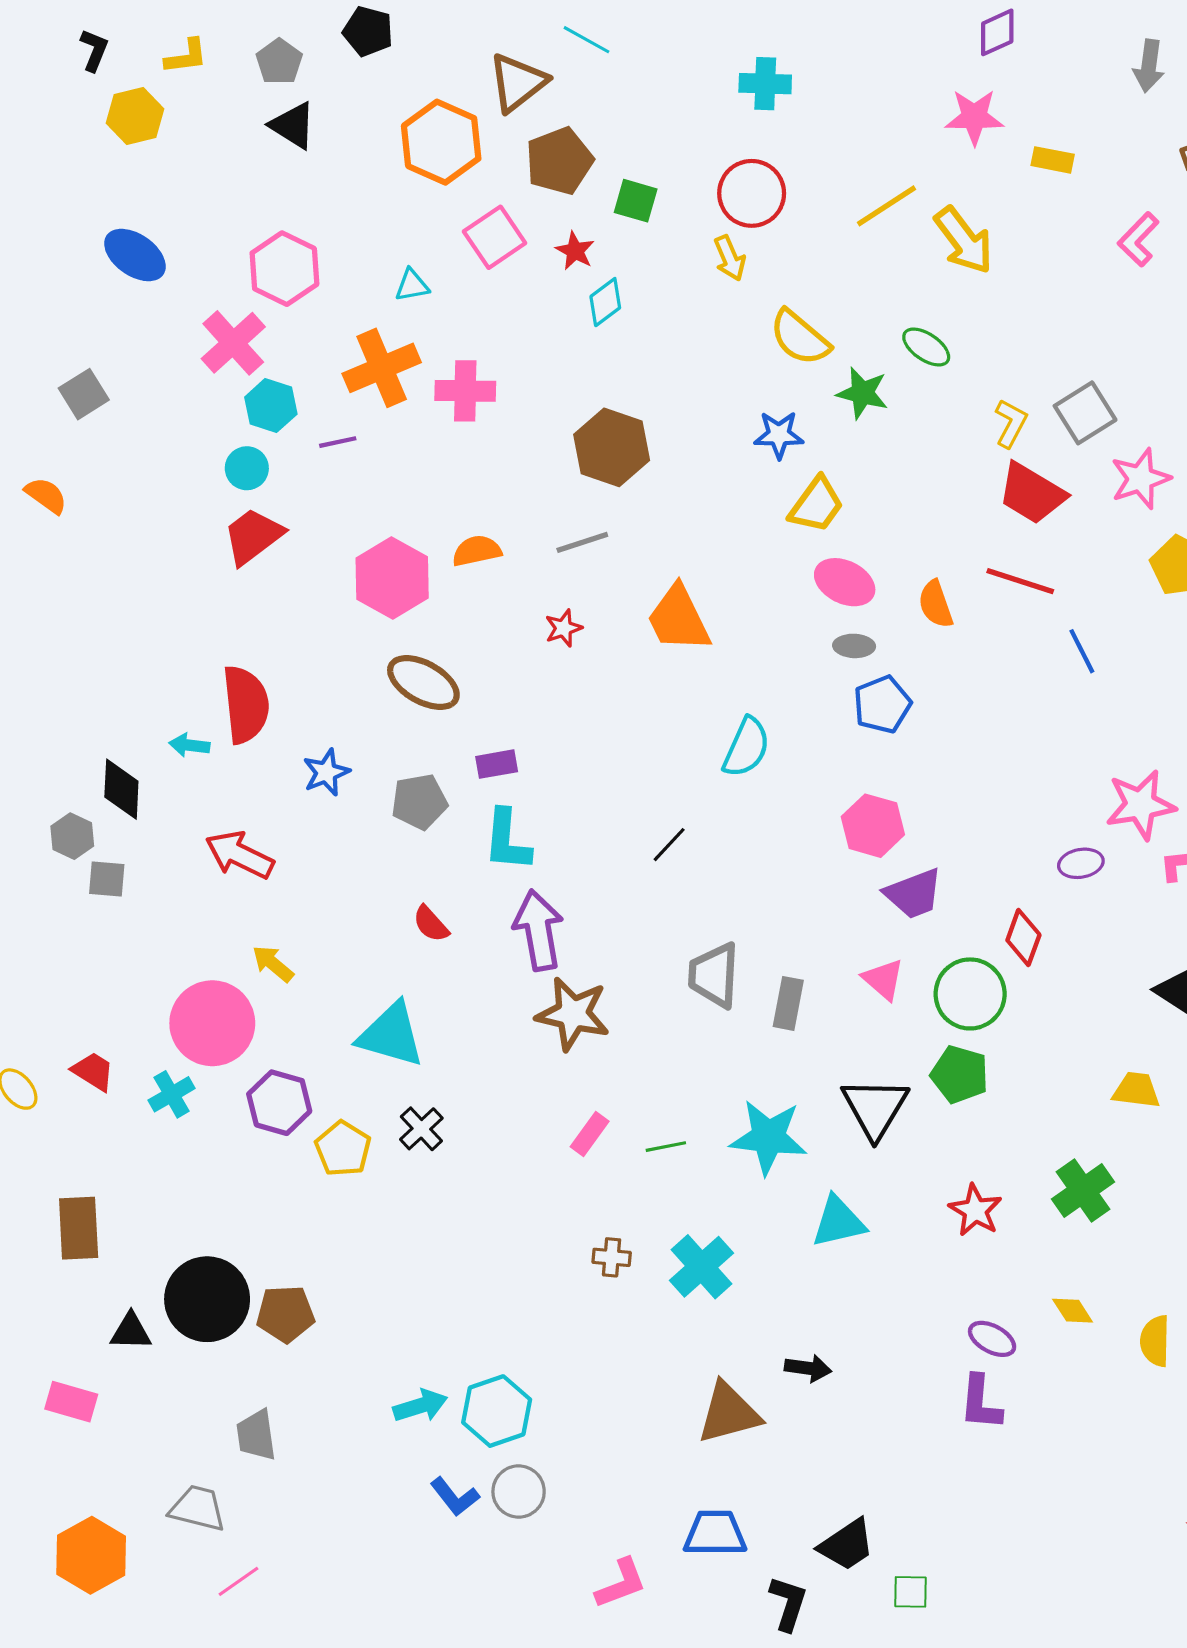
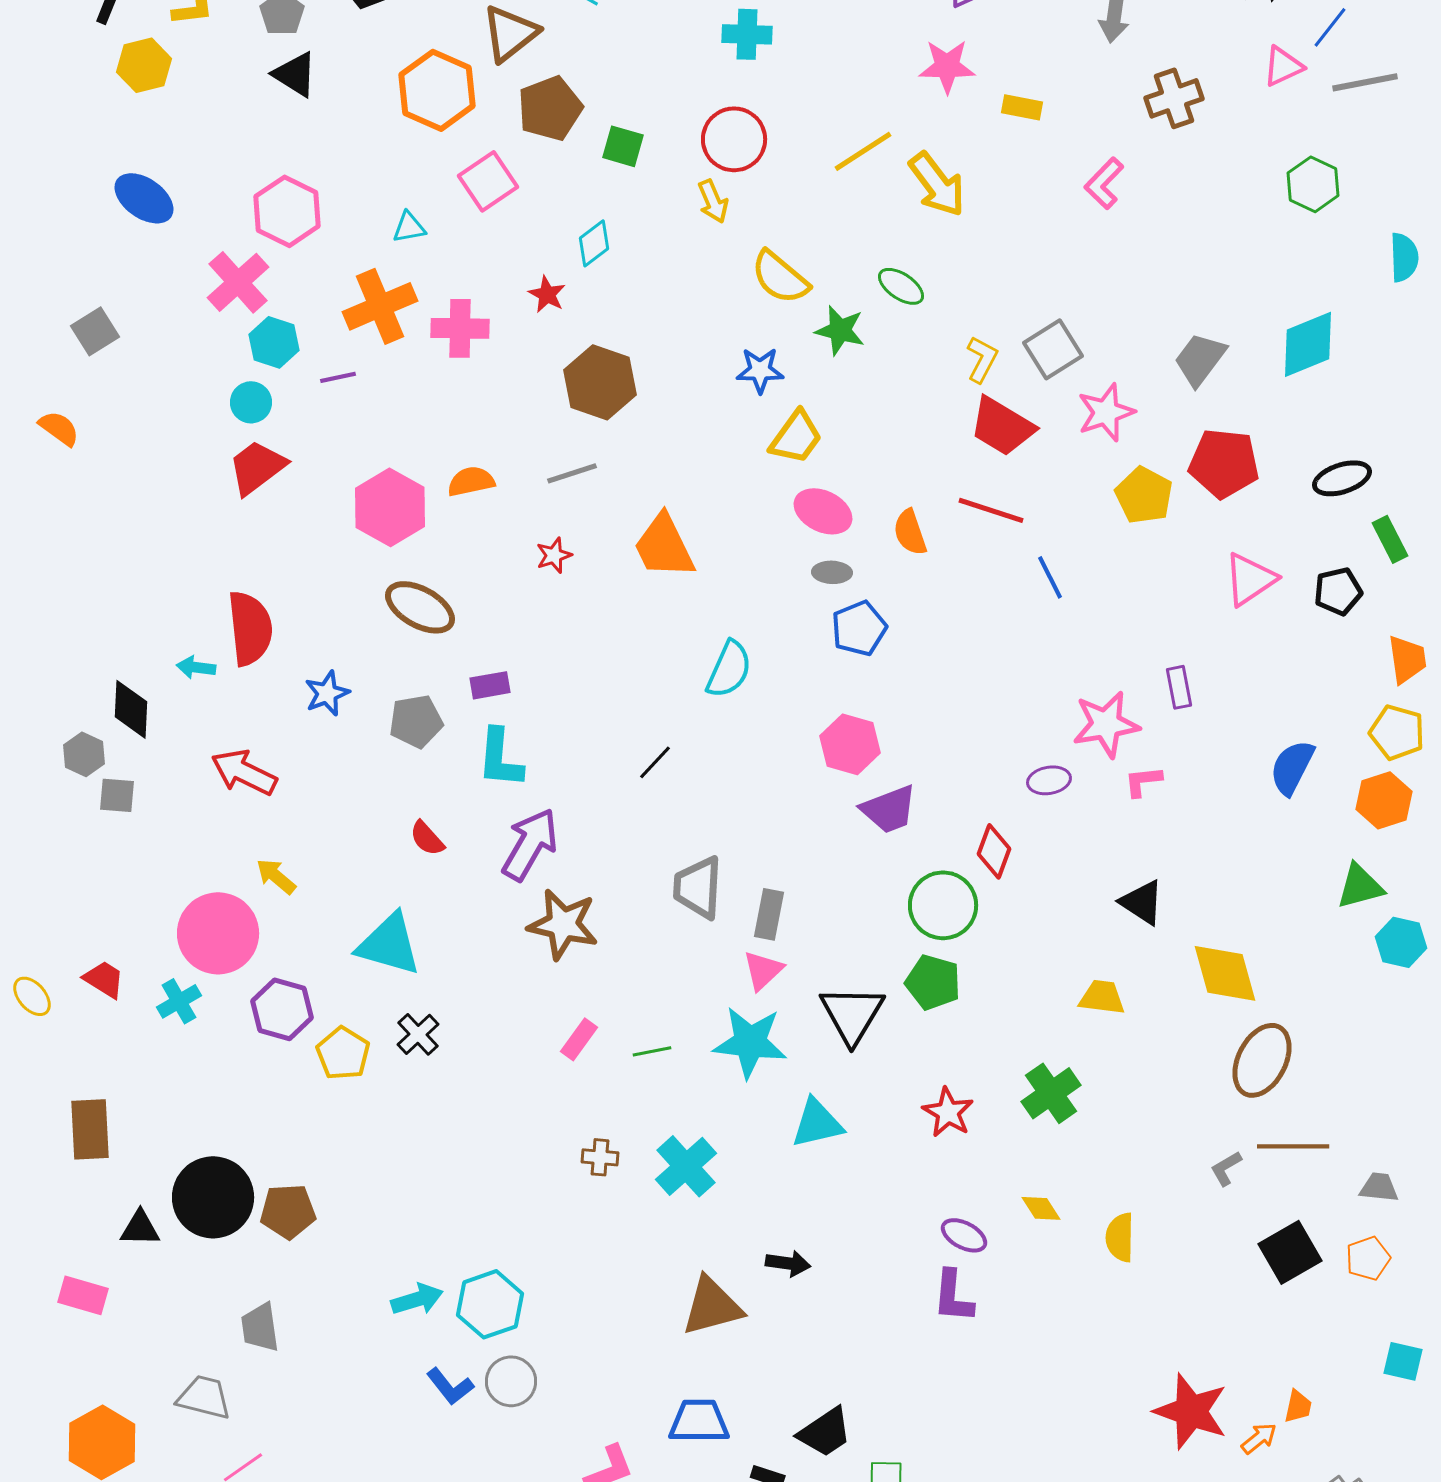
red star: (575, 251) -> (547, 294), moved
purple arrow: (538, 930) -> (530, 844), turned 40
pink triangle: (883, 979) -> (763, 970), moved, turned 36

